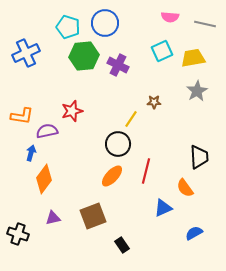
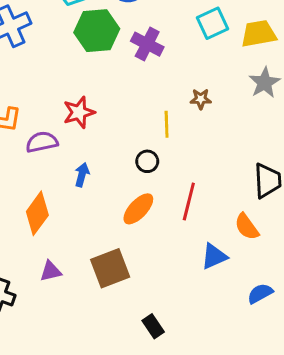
yellow line: (131, 119) -> (167, 124), turned -36
black circle: (118, 144) -> (147, 161), size x0.6
blue arrow: (31, 153) -> (82, 175), moved
black rectangle: (122, 245) -> (153, 326), moved

